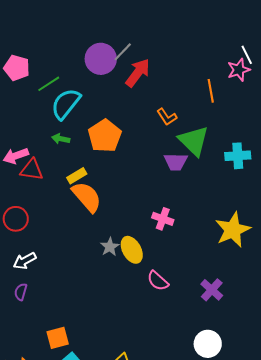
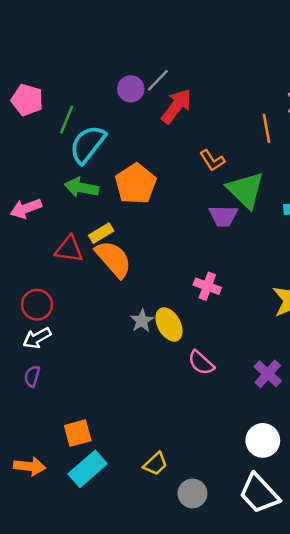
purple circle: (101, 59) -> (131, 89), size x0.7
green line: (49, 84) -> (67, 120), turned -35
green arrow: (61, 139) -> (81, 188), size x1.5
red triangle: (32, 170) -> (69, 249), moved
red circle: (16, 219) -> (37, 305), moved

